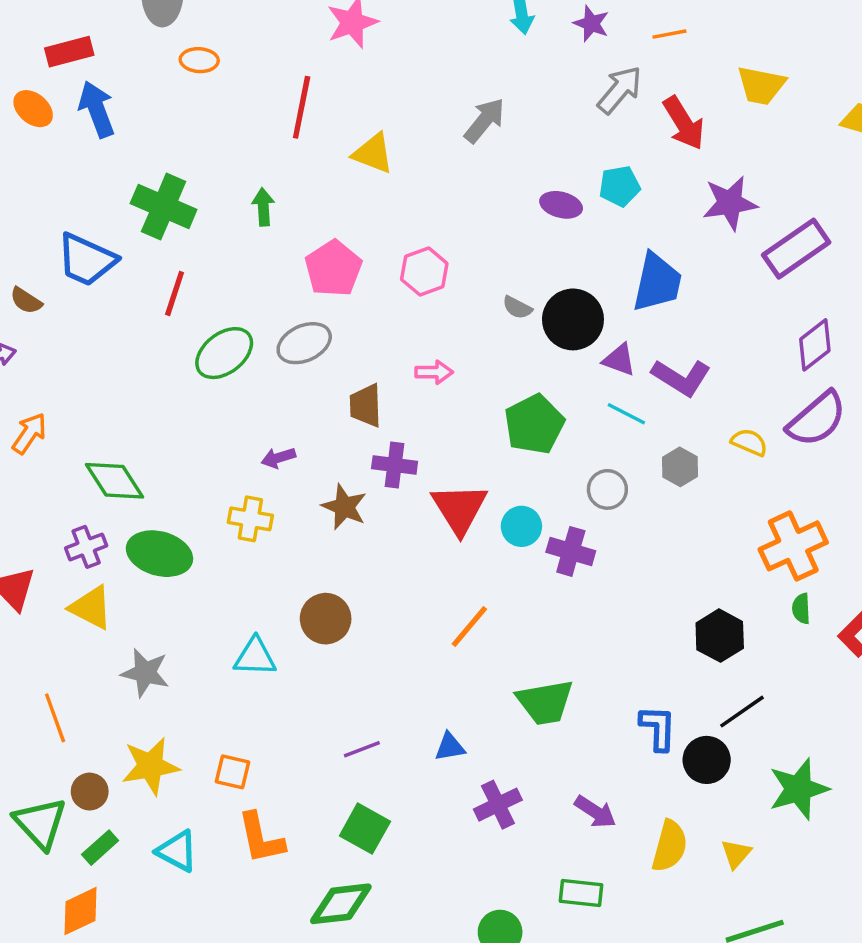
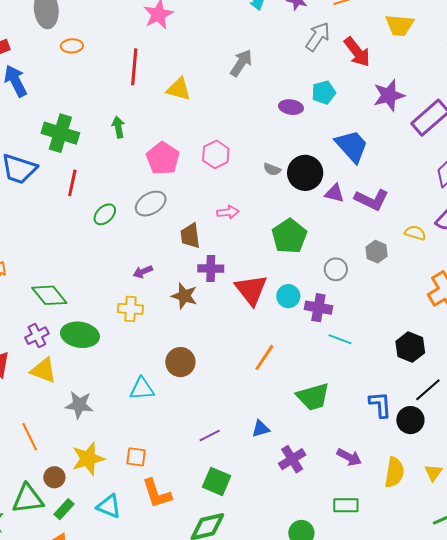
blue trapezoid: (657, 282) -> (352, 146), turned -48
green ellipse: (224, 353) -> (105, 214), size x0.7
cyan line: (626, 414) -> (340, 339), moved
green triangle: (40, 823) -> (28, 499), turned -48

